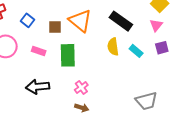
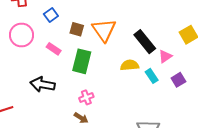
pink triangle: (156, 25) -> (165, 56), moved
yellow semicircle: (113, 47) -> (130, 65), turned 78
purple square: (162, 48) -> (178, 80), turned -32

